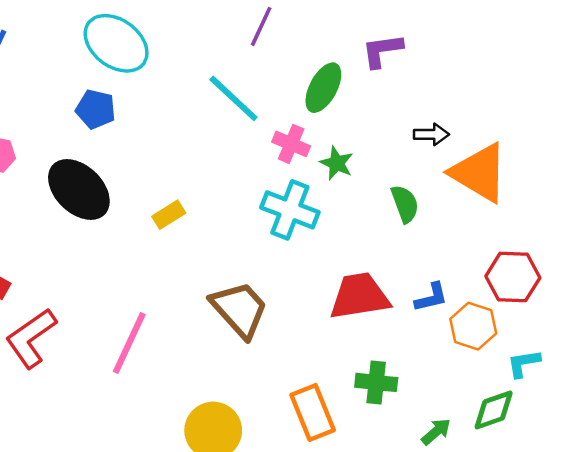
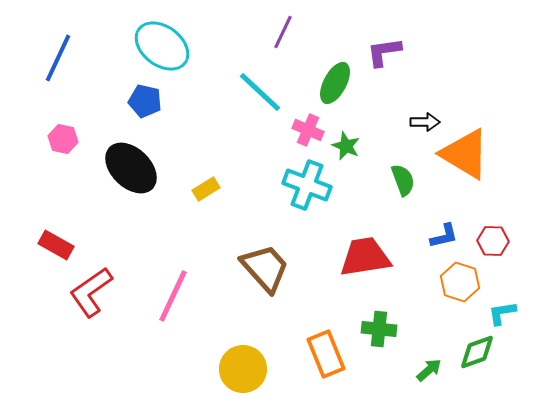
red hexagon: (513, 277) -> (493, 241), size x0.7
blue L-shape: (431, 297) -> (444, 236), moved

